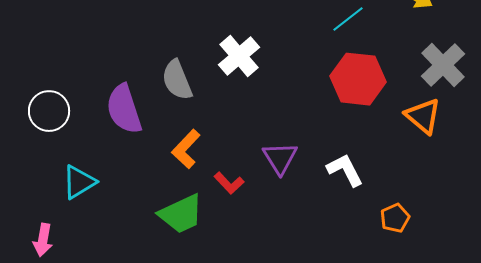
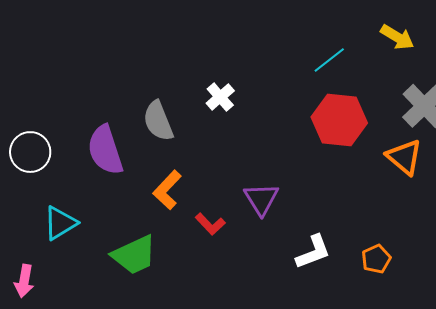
white cross: (239, 56) -> (220, 97), size x0.7
white L-shape: (345, 170) -> (313, 252), moved, turned 96
green trapezoid: (181, 214) -> (134, 255), moved

